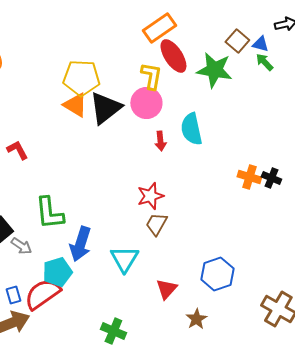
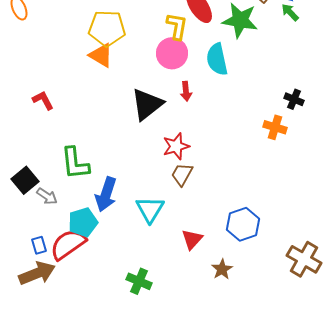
black triangle: (105, 108) -> (147, 104), moved
cyan semicircle: (191, 129) -> (217, 59), moved
black cross: (271, 178) -> (294, 99), moved

